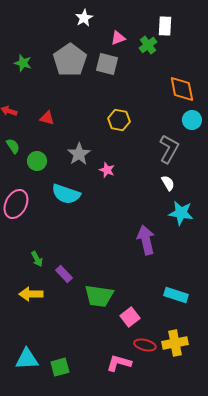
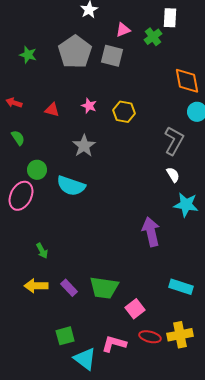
green circle: (37, 161) -> (37, 170), moved
pink star: (107, 170) -> (89, 106), moved
purple rectangle: (64, 274) -> (69, 288), moved
cyan triangle: (27, 359) -> (85, 359), moved, turned 40
pink L-shape: (119, 363) -> (114, 344), moved
green square: (60, 367) -> (65, 336), moved

